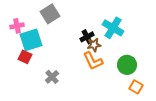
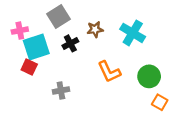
black cross: (87, 37) -> (70, 43), moved
brown star: (94, 45) -> (95, 29), moved
gray cross: (52, 77) -> (61, 90), turned 32

